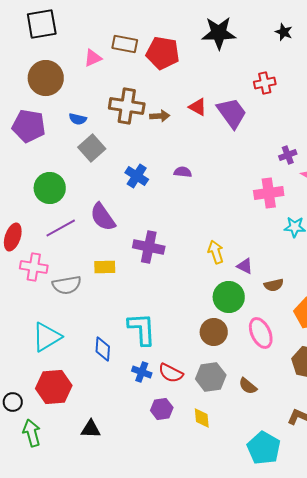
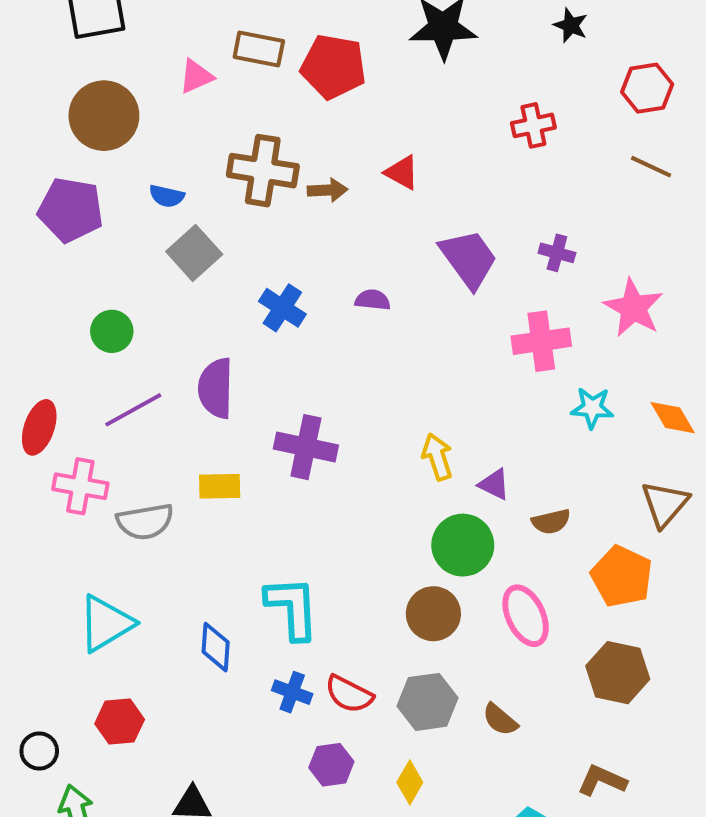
purple trapezoid: (232, 113) -> (469, 259), moved
purple cross: (288, 155) -> (557, 253), moved, turned 36
green circle: (50, 188) -> (112, 331), size x0.7
purple semicircle: (103, 217) -> (216, 388), turned 36
red hexagon: (54, 387) -> (120, 722), size x0.7
yellow diamond: (202, 418) -> (410, 782), turned 35

